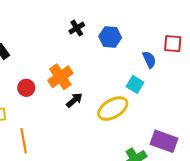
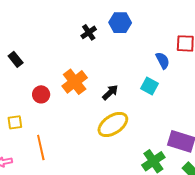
blue hexagon: (110, 37) -> (120, 23), moved
black arrow: (74, 100) -> (110, 92), moved
yellow ellipse: (113, 109) -> (113, 124), moved

